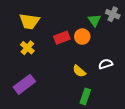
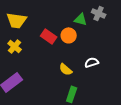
green triangle: (94, 20) -> (81, 19), turned -40
red rectangle: (62, 38) -> (49, 36), turned 56

